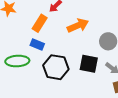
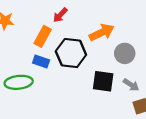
orange arrow: (78, 25) -> (102, 32), moved
black hexagon: (56, 67) -> (71, 53), moved

